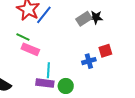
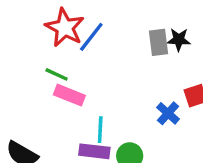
gray rectangle: (84, 19) -> (158, 42), turned -63
blue cross: (89, 61) -> (168, 113), turned -32

